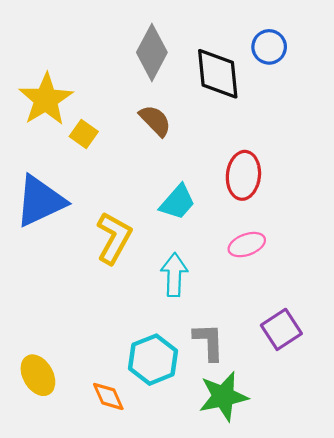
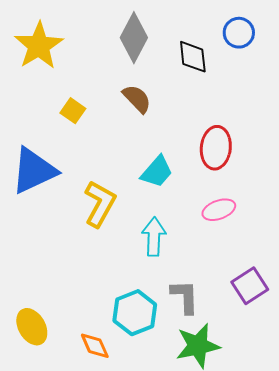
black diamond: (218, 74) -> (193, 57), size x0.7
yellow star: (46, 99) -> (39, 46), moved

